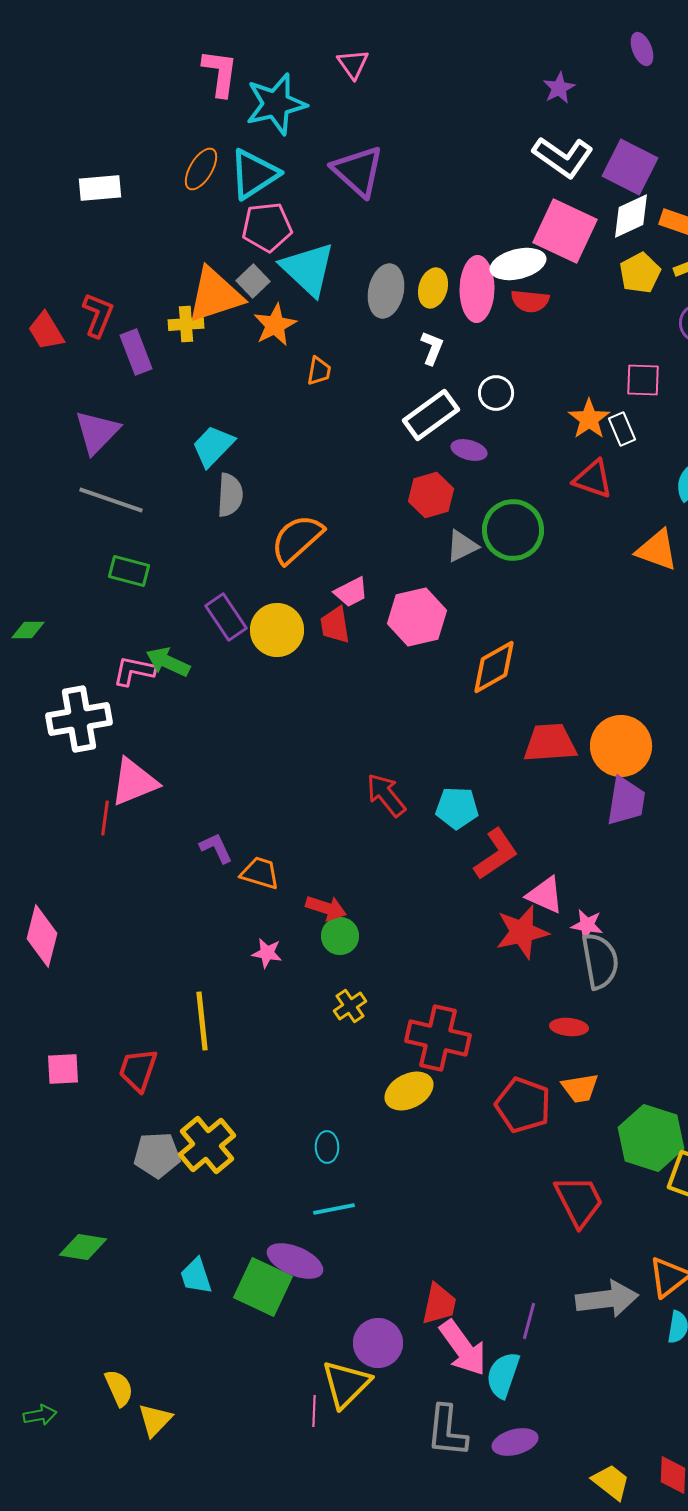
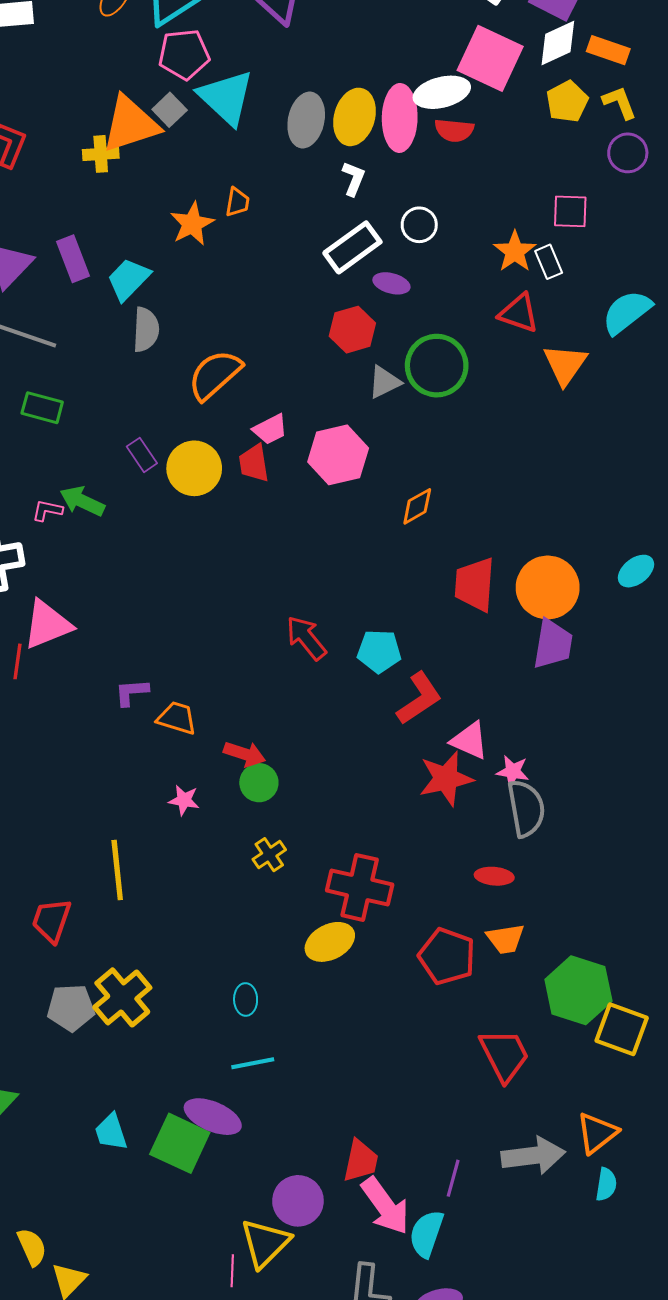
yellow ellipse: (433, 288) -> (354, 117), size x1.4
orange star: (275, 325) -> (192, 224), moved
purple rectangle: (136, 352) -> (73, 259), moved
orange triangle: (657, 550) -> (565, 365), moved, turned 45
purple rectangle: (226, 617) -> (142, 455), size x0.7
orange diamond: (494, 667) -> (417, 506), size x0.7
pink L-shape: (134, 671) -> (47, 510), size x0.7
red trapezoid: (550, 743) -> (475, 584), turned -82
purple L-shape: (216, 848) -> (132, 692), turned -69

